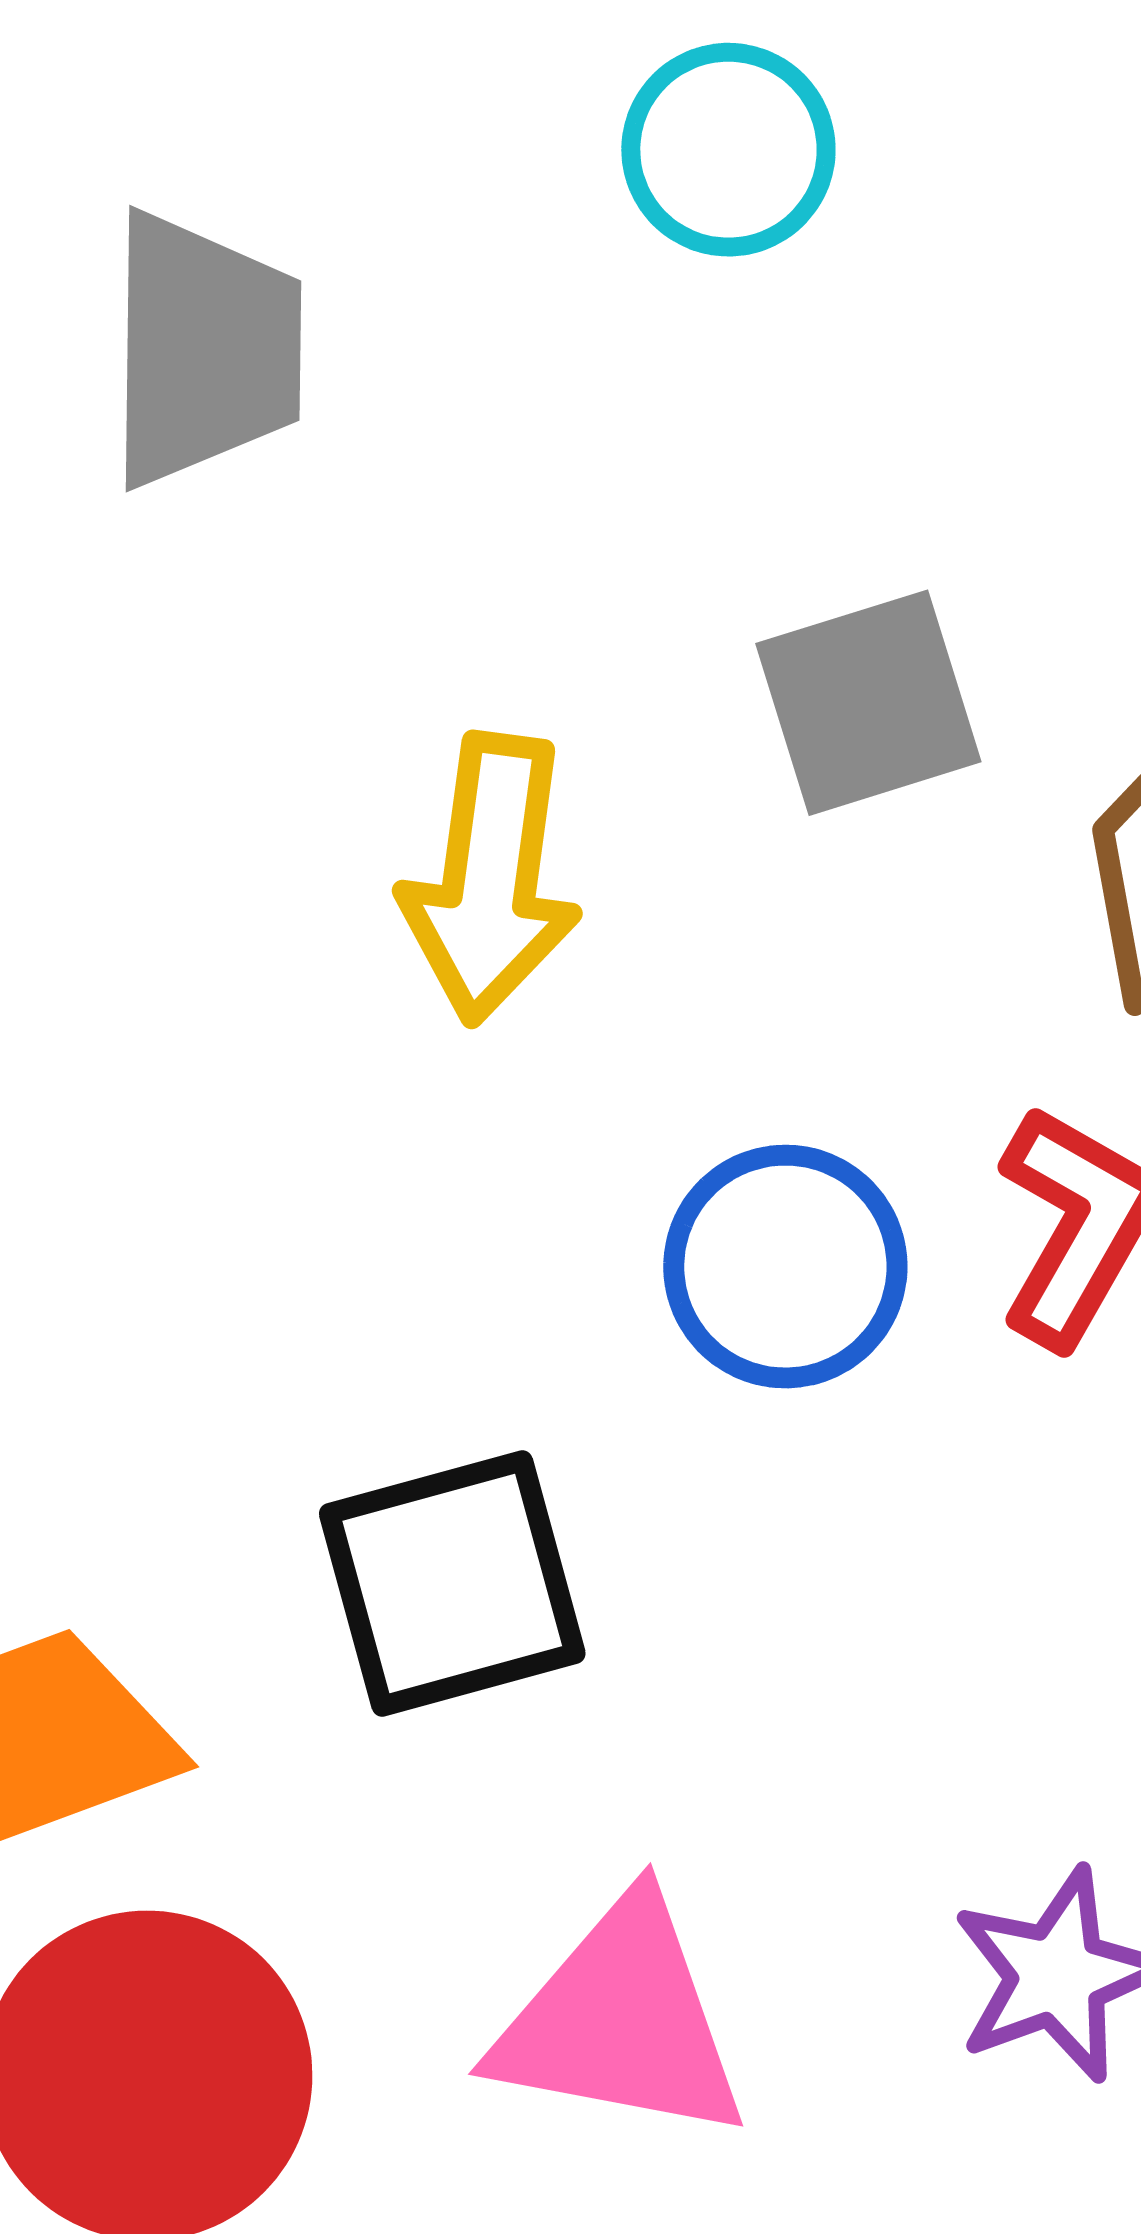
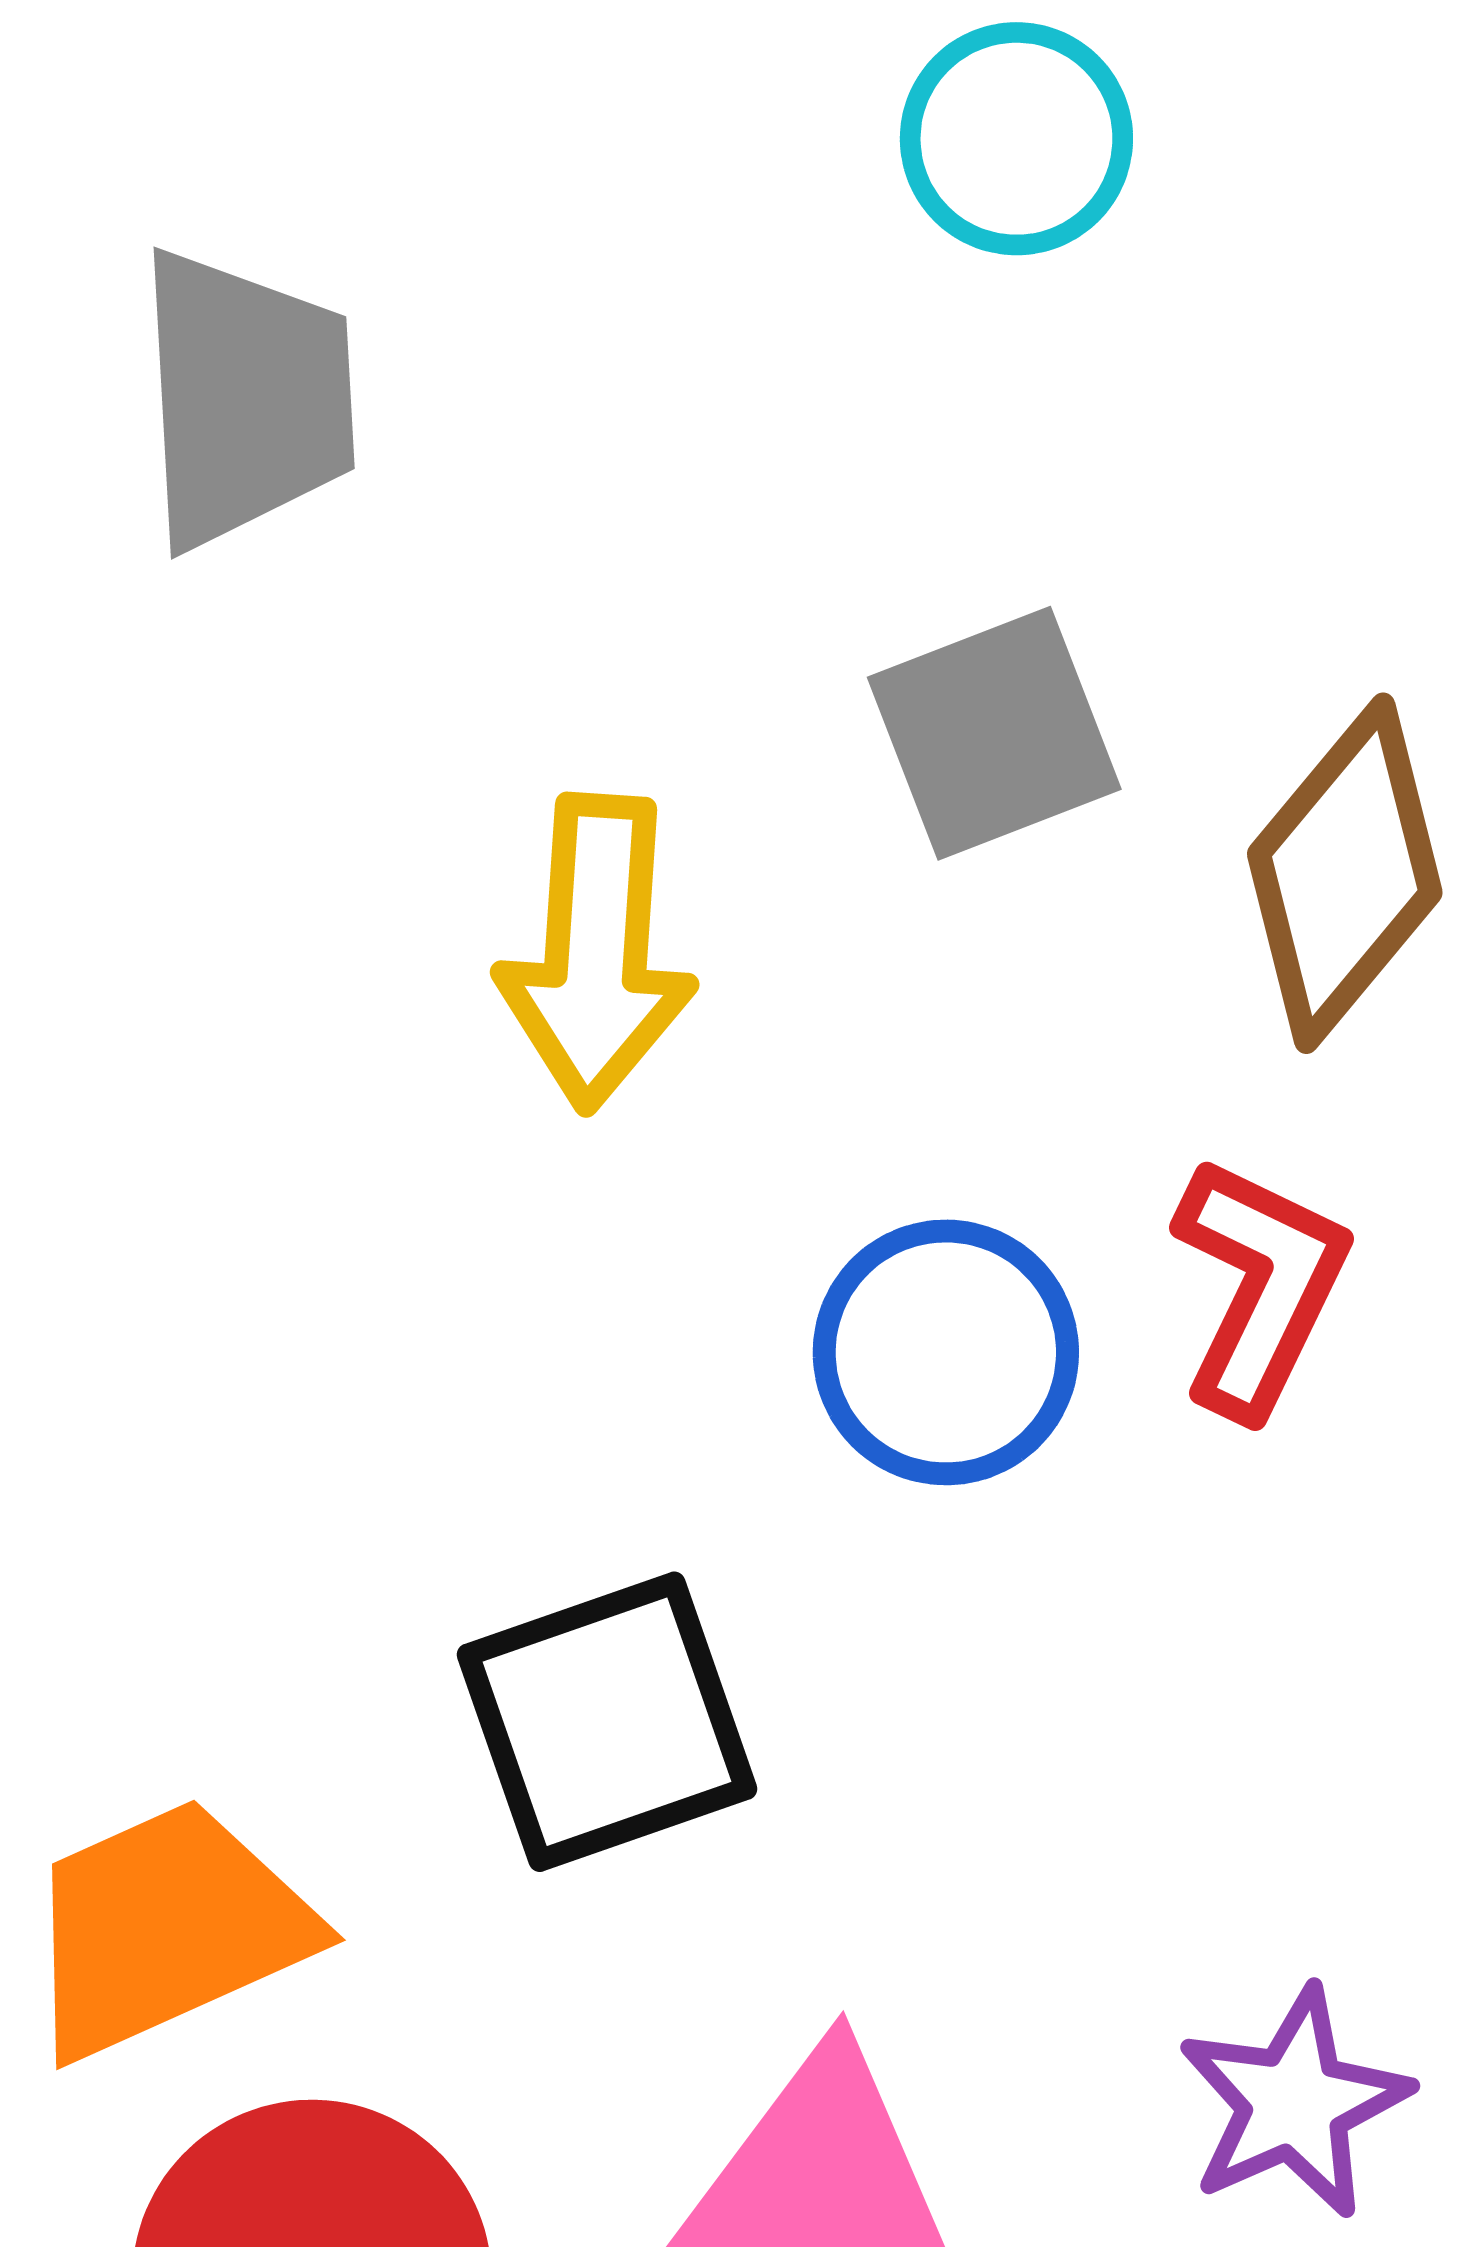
cyan circle: (728, 150) -> (1016, 139), moved

